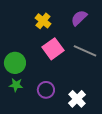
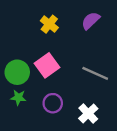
pink square: (53, 49) -> (47, 65), moved
gray line: (85, 51) -> (95, 73), moved

